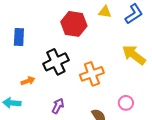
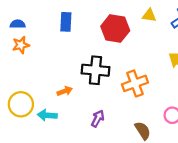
blue rectangle: (19, 37) -> (66, 22), moved
black cross: (56, 62) -> (95, 70), turned 30

